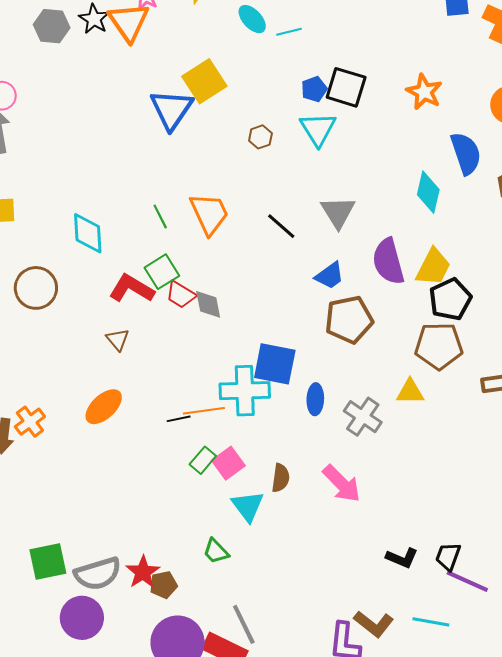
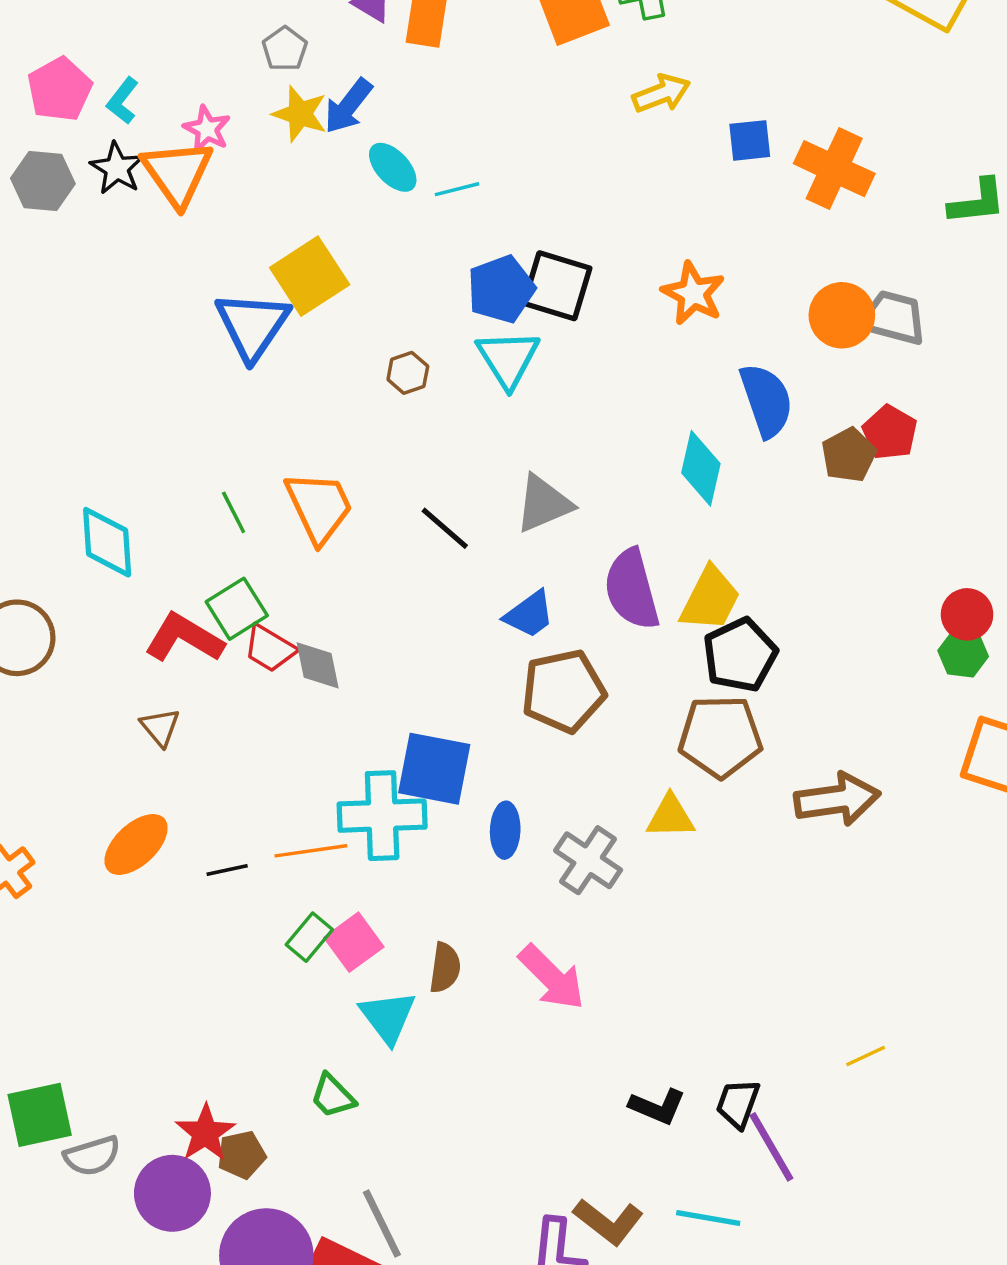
blue pentagon: (314, 89) -> (501, 289), size x1.5
gray triangle: (338, 212) -> (544, 504), turned 39
black line: (179, 419) -> (227, 870), moved
gray semicircle: (98, 574) -> (92, 1156), moved, size x0.7
purple line: (467, 581) -> (771, 1147), turned 36
purple circle: (82, 618) -> (172, 1193), moved

